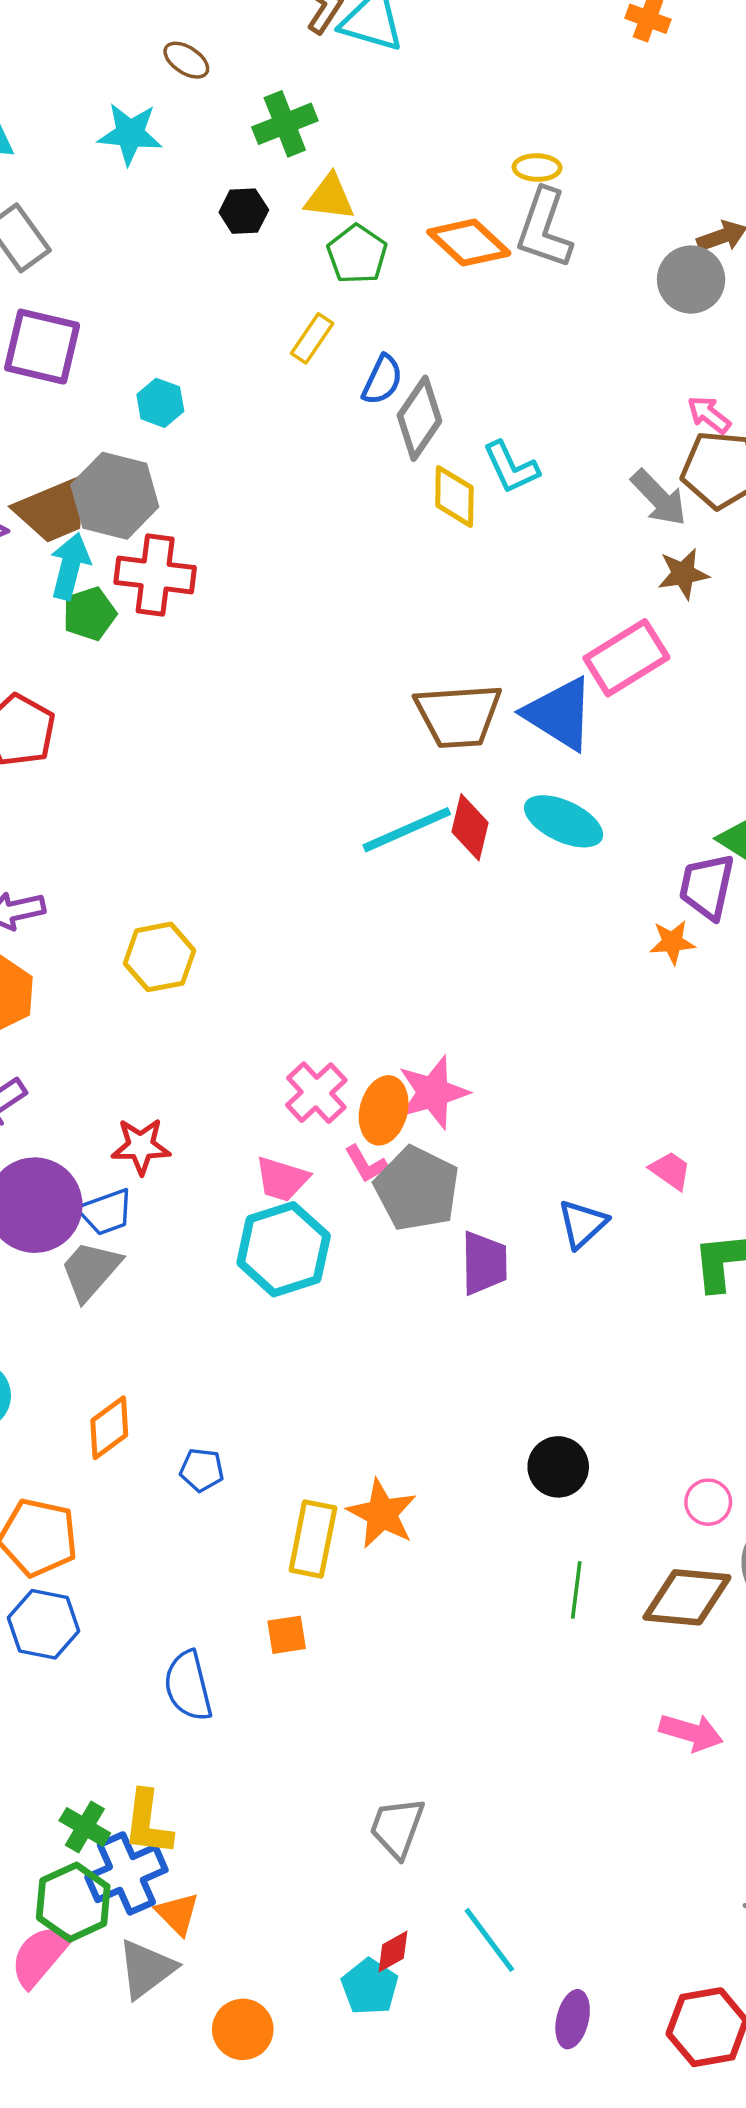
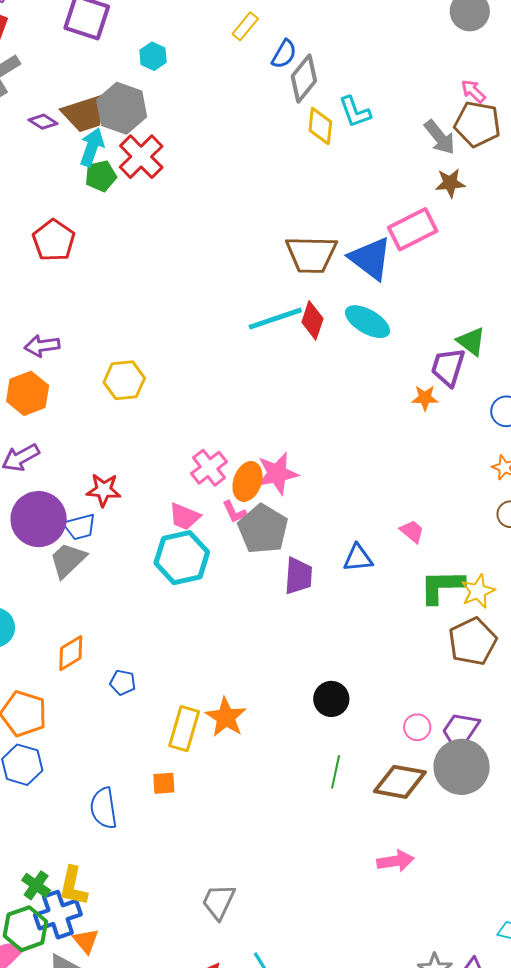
red cross: (155, 575) -> (141, 157), turned 33
blue triangle: (582, 1224) -> (358, 558), turned 32
pink arrow: (691, 1732) -> (395, 861), turned -30

